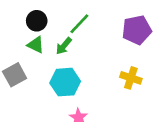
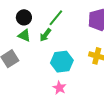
cyan hexagon: (65, 82) -> (62, 62), moved

